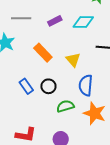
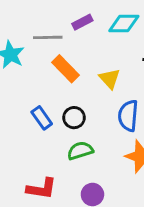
gray line: (21, 18) -> (48, 37), moved
green semicircle: (65, 106) -> (80, 151), moved

